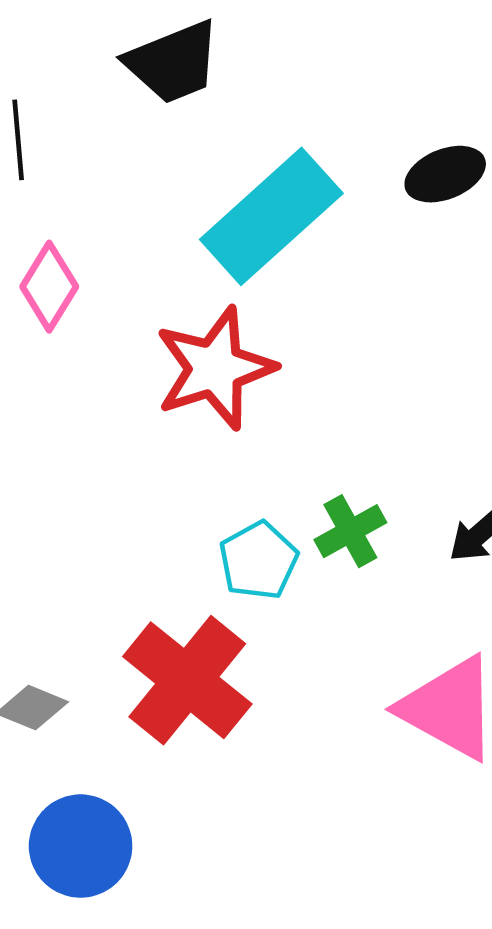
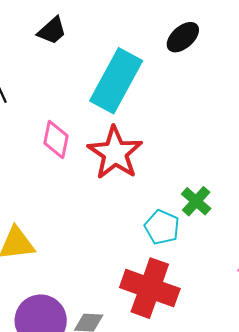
black trapezoid: (173, 62) -> (52, 31), size x0.7
pink diamond: (49, 287) -> (56, 139), moved

